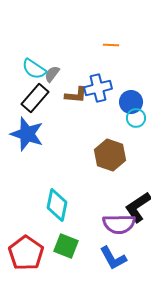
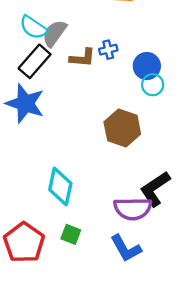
gray semicircle: (52, 74) -> (54, 33), size x1.4
blue cross: (98, 88) -> (108, 50), size x0.6
green square: (66, 246) -> (71, 234), size x0.7

